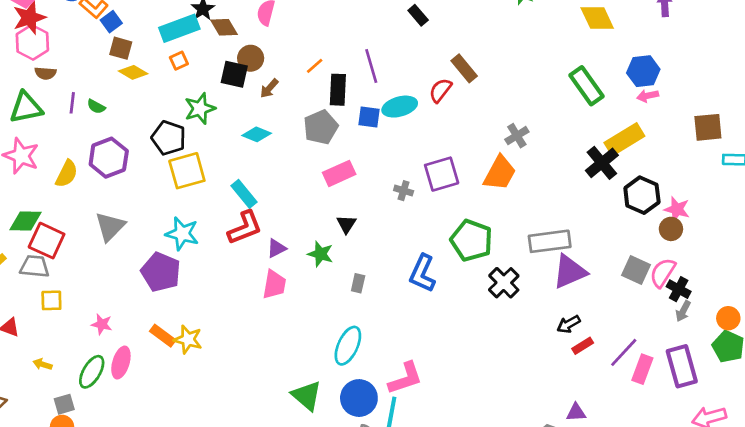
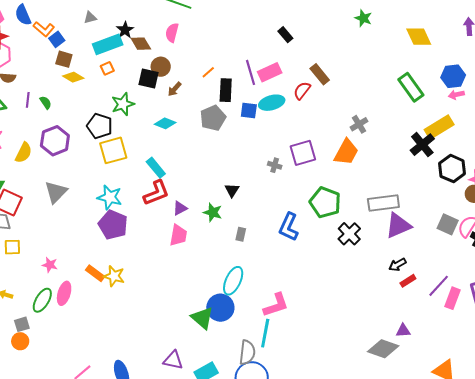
green semicircle: (96, 106) -> (46, 103), turned -152
pink rectangle: (339, 173) -> (270, 72), moved
purple pentagon: (161, 272) -> (113, 225), moved
blue circle: (359, 398) -> (220, 308), moved

